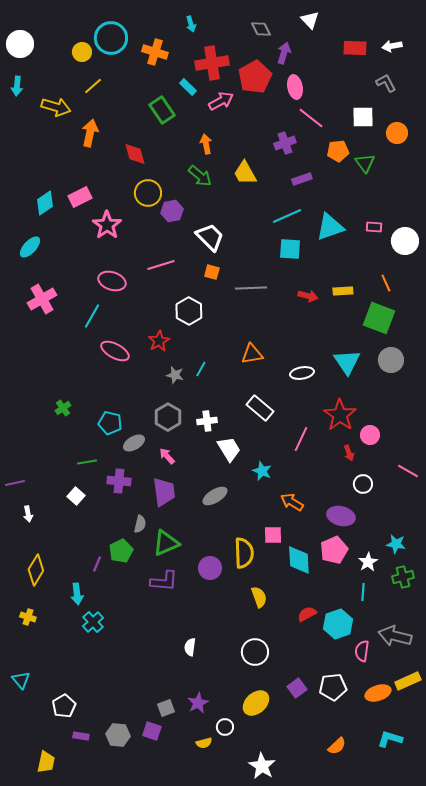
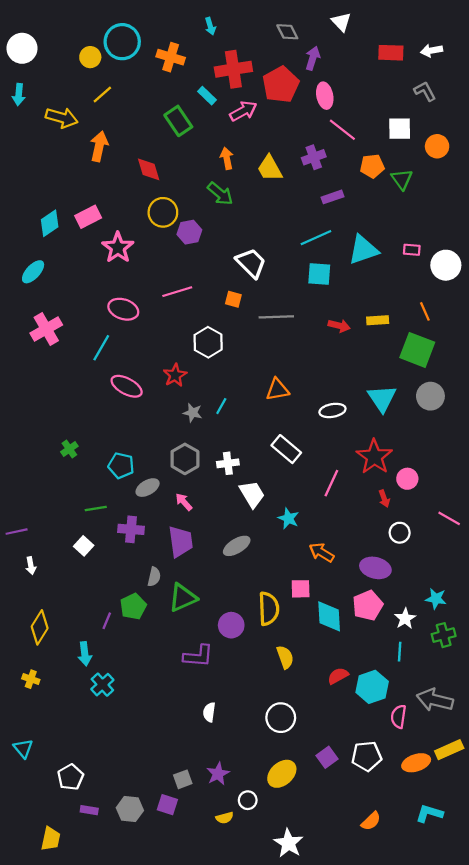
yellow trapezoid: (245, 173) -> (270, 168), moved
white trapezoid: (210, 237) -> (251, 263), moved
purple L-shape: (164, 581) -> (198, 656), moved

